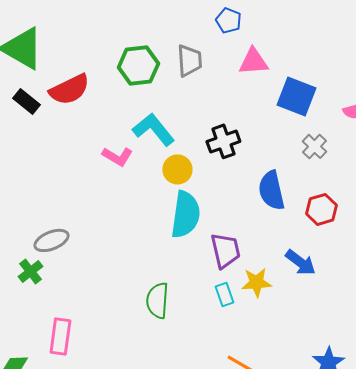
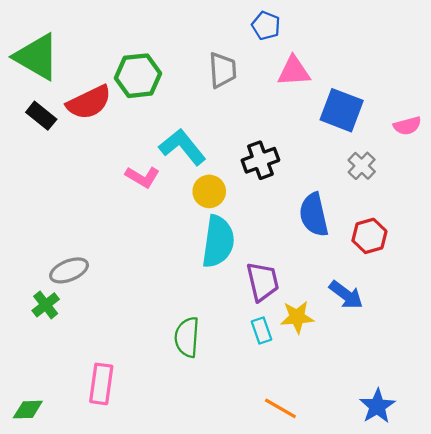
green hexagon: (138, 65) -> (138, 76), moved
pink rectangle: (60, 336) -> (101, 384), moved

